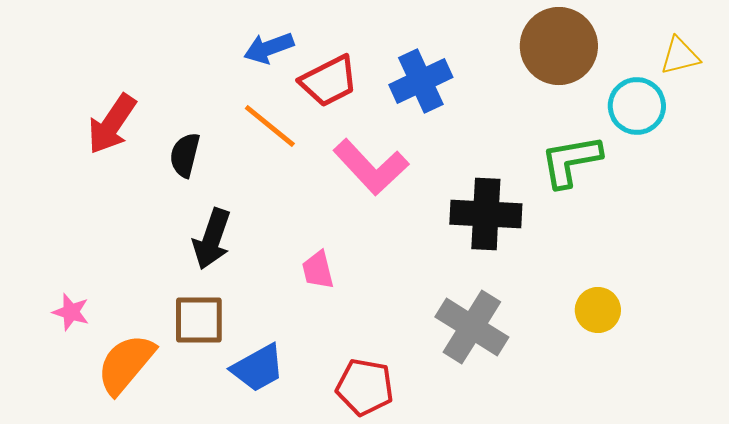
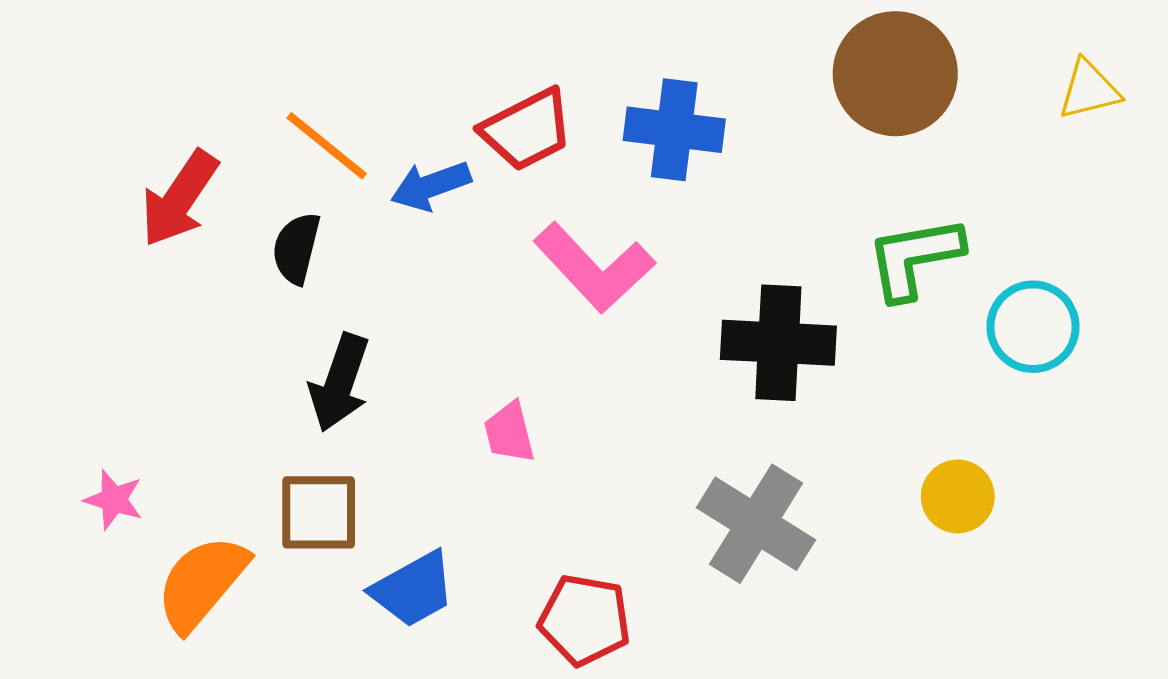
blue arrow: (269, 48) -> (431, 186), moved
blue cross: (421, 81) -> (674, 130), turned 32
cyan circle: (637, 106) -> (1033, 327), moved
orange line: (270, 126) -> (327, 146), moved

